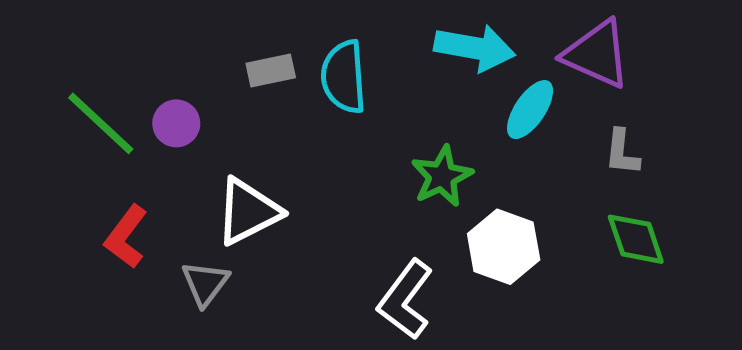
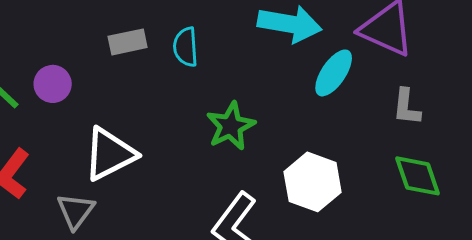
cyan semicircle: (344, 77) -> (186, 47), size x0.7
green star: (442, 176) -> (231, 126), moved

